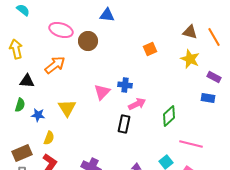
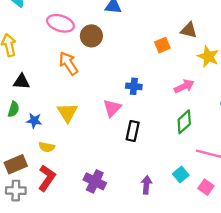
brown triangle: (190, 32) -> (189, 30), moved
orange arrow: (55, 65) -> (68, 63), moved, turned -85
pink triangle: (102, 92) -> (112, 108), moved
pink arrow: (137, 104) -> (184, 86), moved
yellow semicircle: (49, 138) -> (47, 147), turned 80

